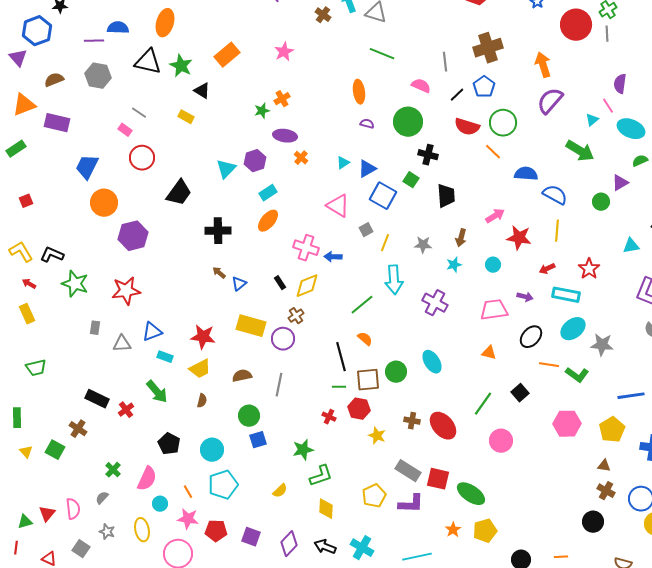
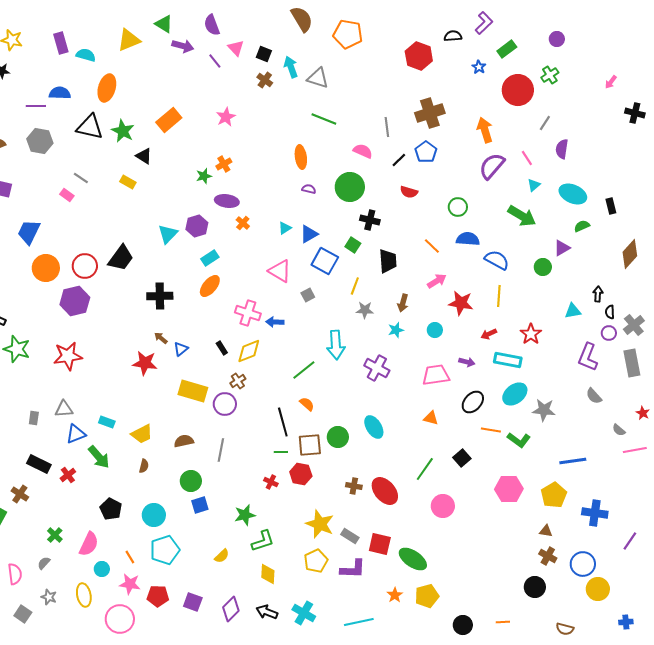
gray line: (607, 34) -> (545, 123), moved, turned 35
pink line: (608, 106) -> (527, 158), moved
green circle: (503, 123) -> (458, 207), moved, size x0.7
red semicircle: (467, 127) -> (409, 192), size x0.7
orange line: (493, 152) -> (432, 246), moved
red circle: (142, 158) -> (85, 266), moved
yellow line: (385, 243) -> (355, 286), moved
gray rectangle: (95, 328) -> (34, 418), moved
blue triangle: (152, 332) -> (76, 434), moved
red star: (203, 337) -> (145, 363), moved
yellow star: (377, 436) -> (320, 524), moved, size x1.6
gray rectangle: (408, 471) -> (350, 536), size x0.7

